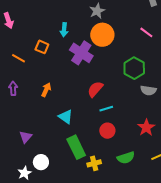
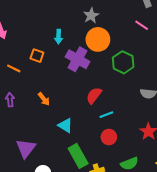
pink line: (146, 32) -> (142, 25), moved
green hexagon: (134, 68) -> (123, 62), moved
orange arrow: (46, 90) -> (44, 99), turned 120
purple triangle: (26, 137) -> (26, 148), size x1.5

